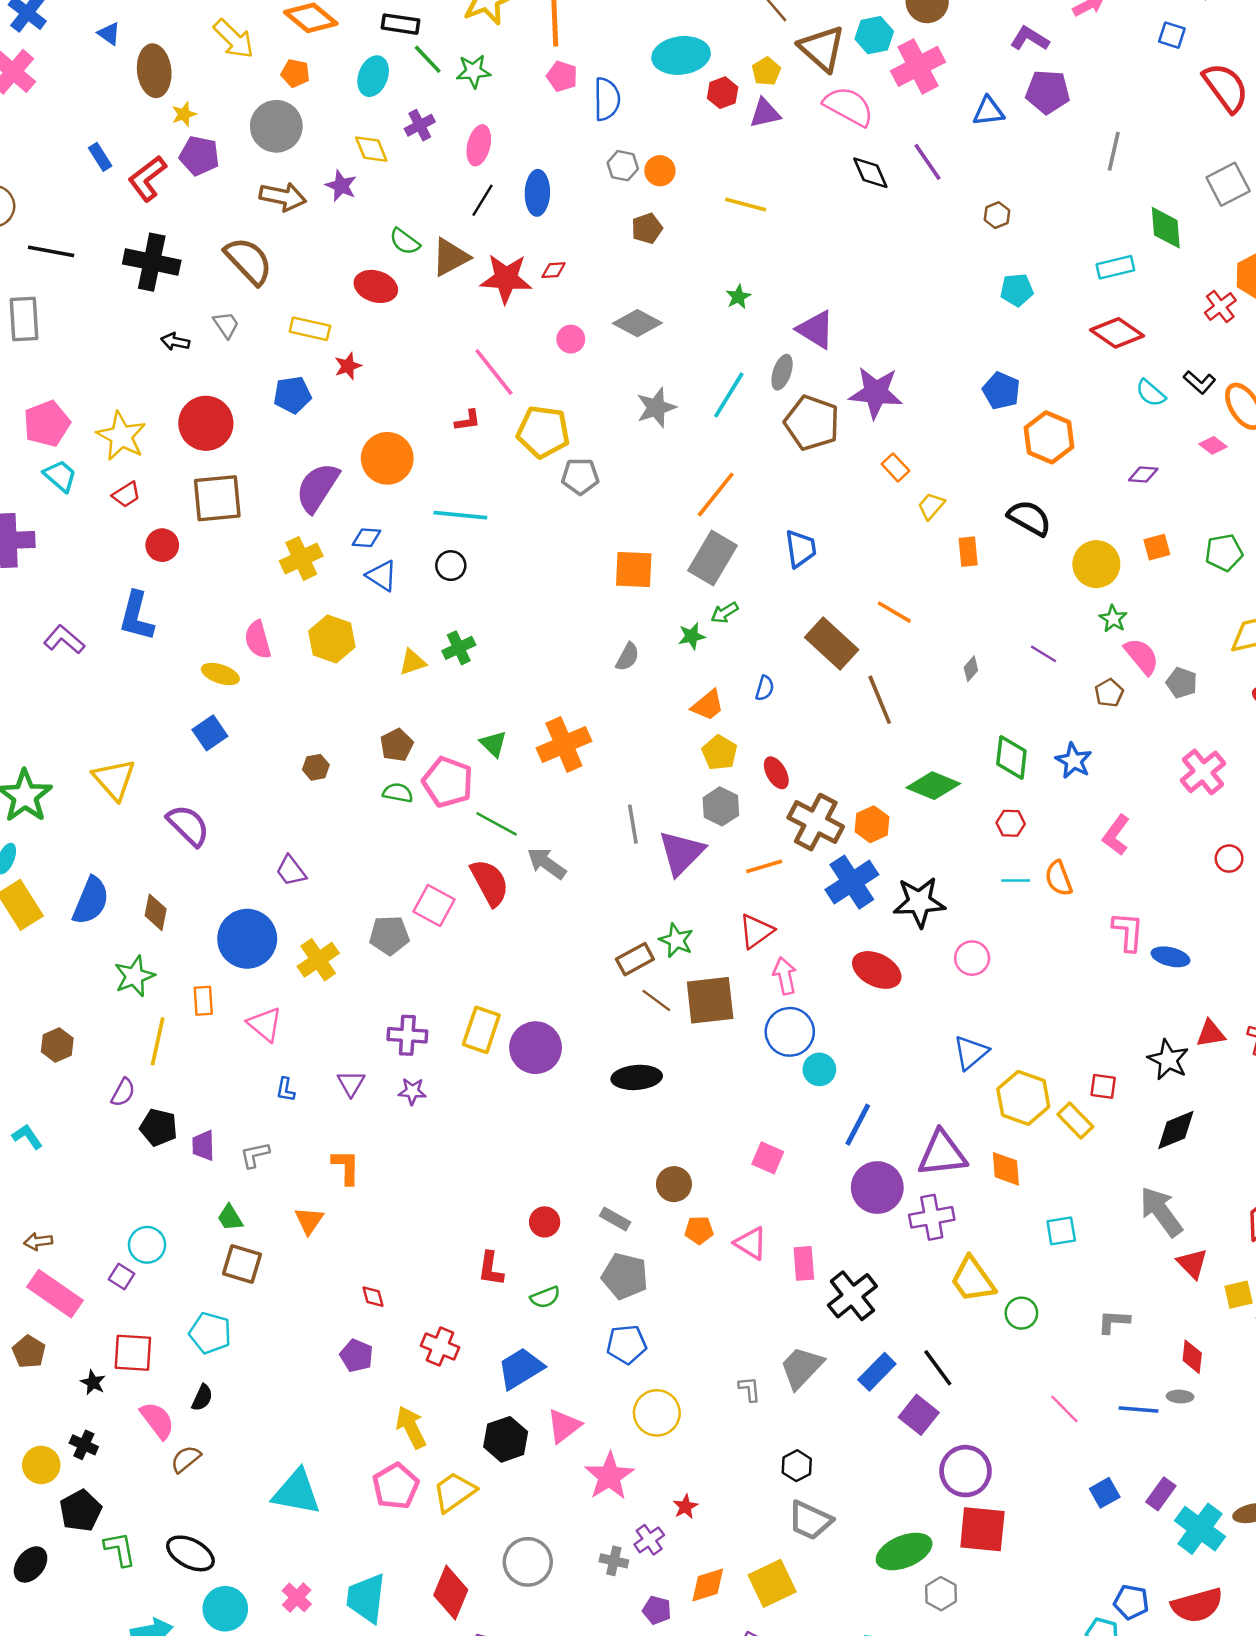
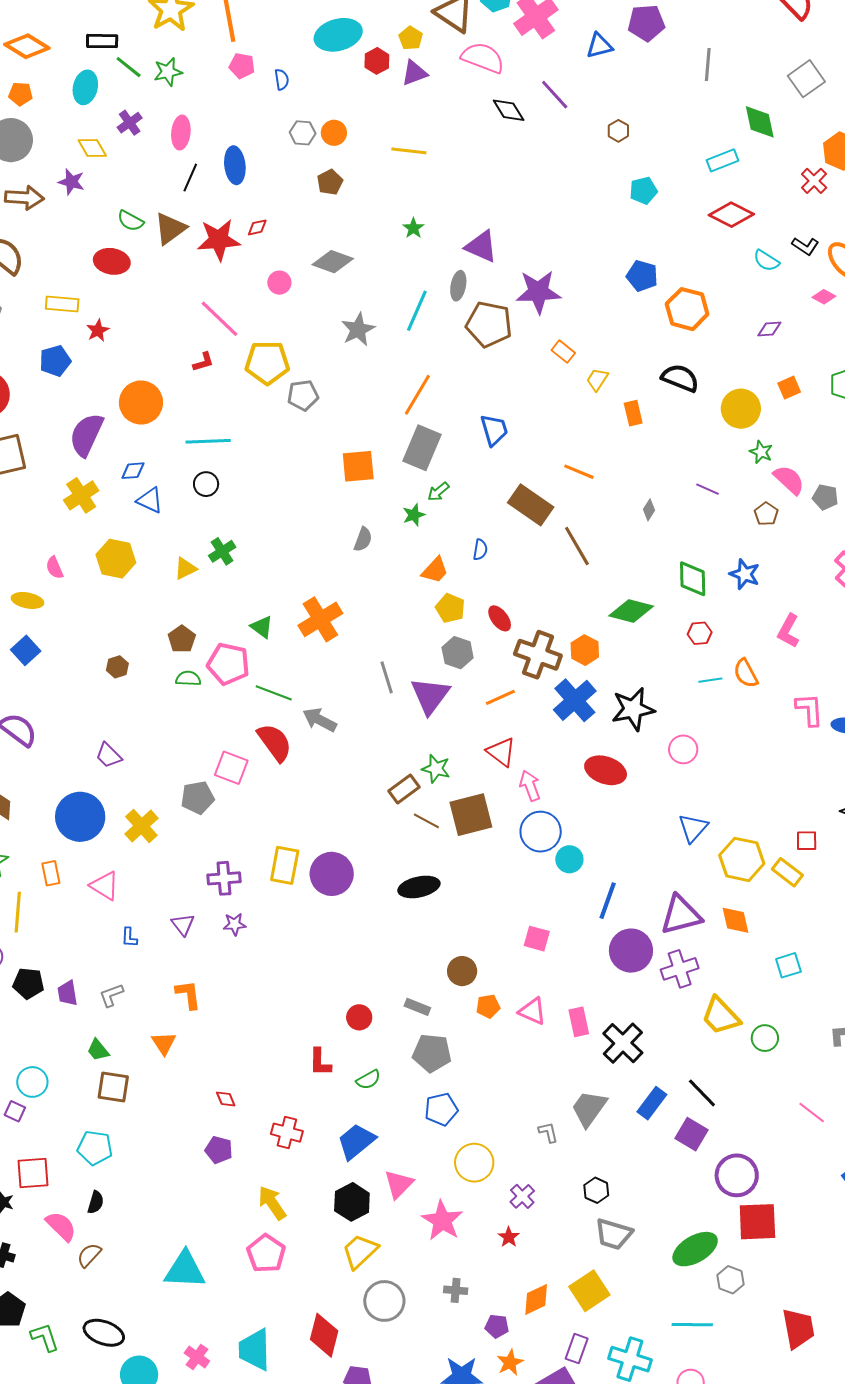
blue semicircle: (607, 99) -> (282, 80), size x0.6
pink semicircle: (258, 640) -> (55, 568), size x0.7
red triangle: (756, 931) -> (501, 752), turned -40
yellow trapezoid: (454, 1492) -> (360, 1251), moved
purple cross: (649, 1540) -> (522, 1196), moved

